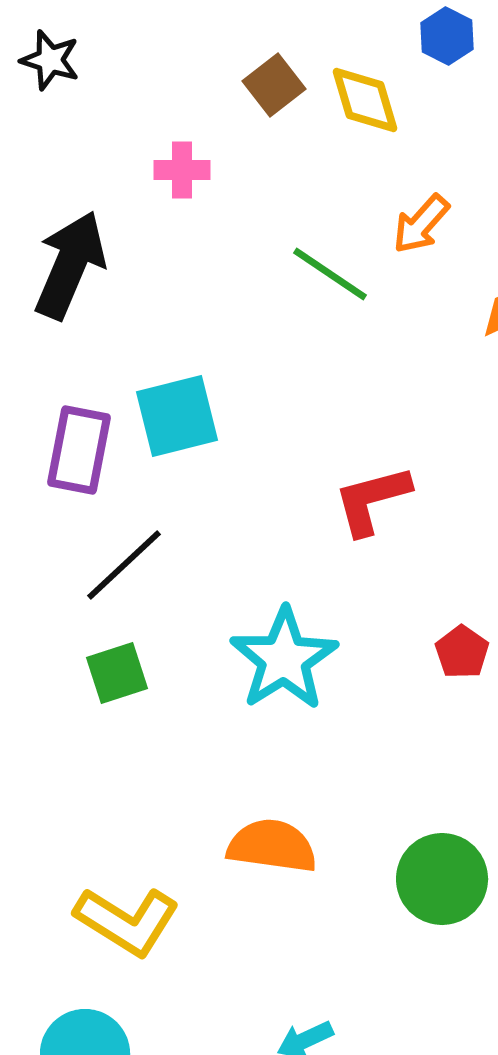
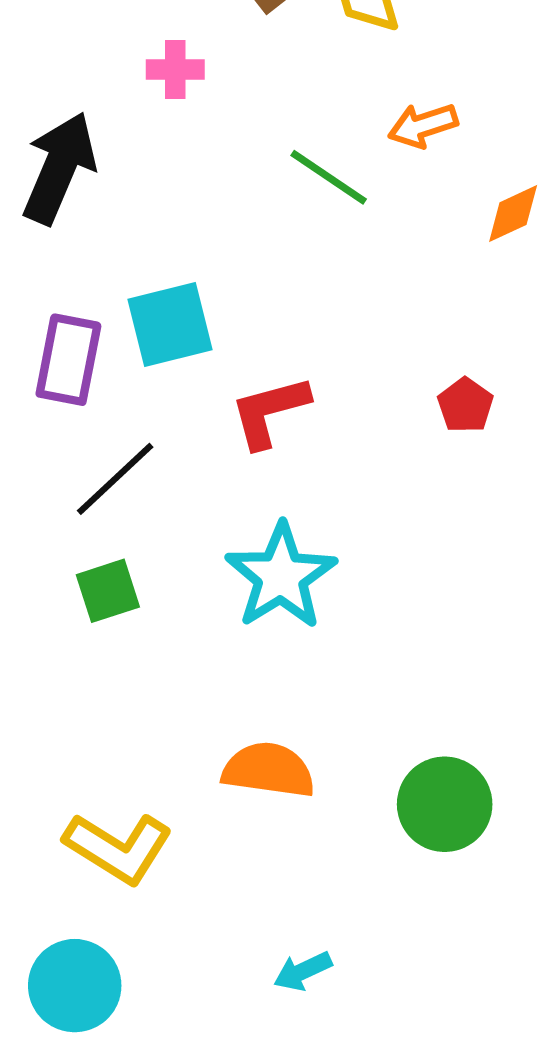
orange arrow: (421, 224) -> (423, 125), turned 30
red L-shape: (372, 500) -> (270, 412), moved
red pentagon: (462, 652) -> (465, 405), moved

